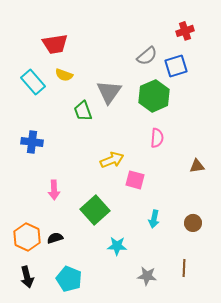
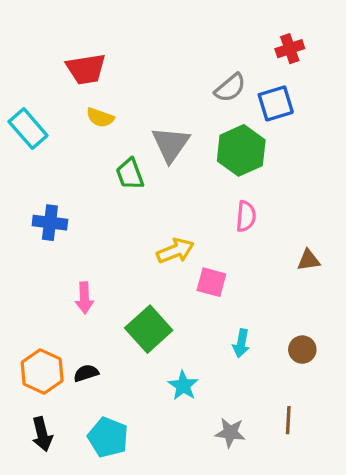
cyan rectangle: (33, 82) -> (28, 129), moved
cyan star: (117, 246) -> (183, 386), turned 30

